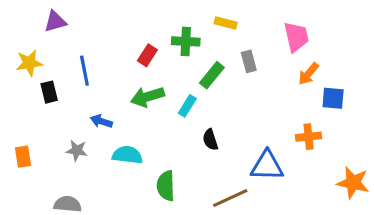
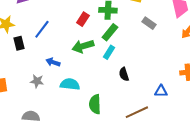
gray rectangle: (249, 61) -> (149, 23), turned -40
blue line: (84, 71) -> (42, 29), turned 48
green rectangle: (212, 75) -> (110, 32), moved
blue triangle: (267, 166) -> (161, 91), size x0.6

